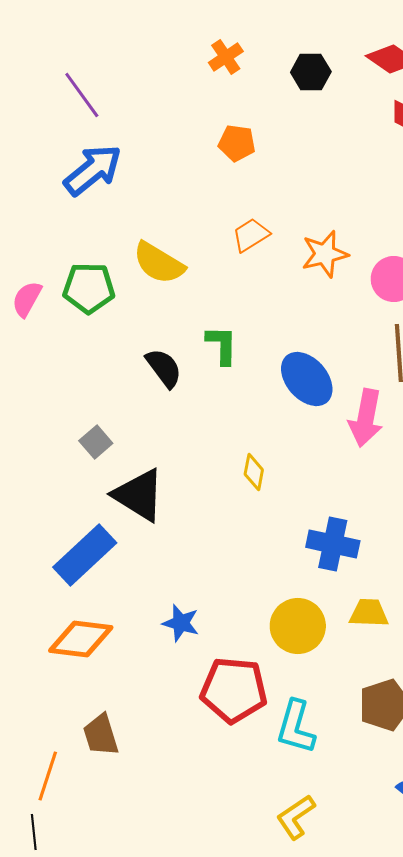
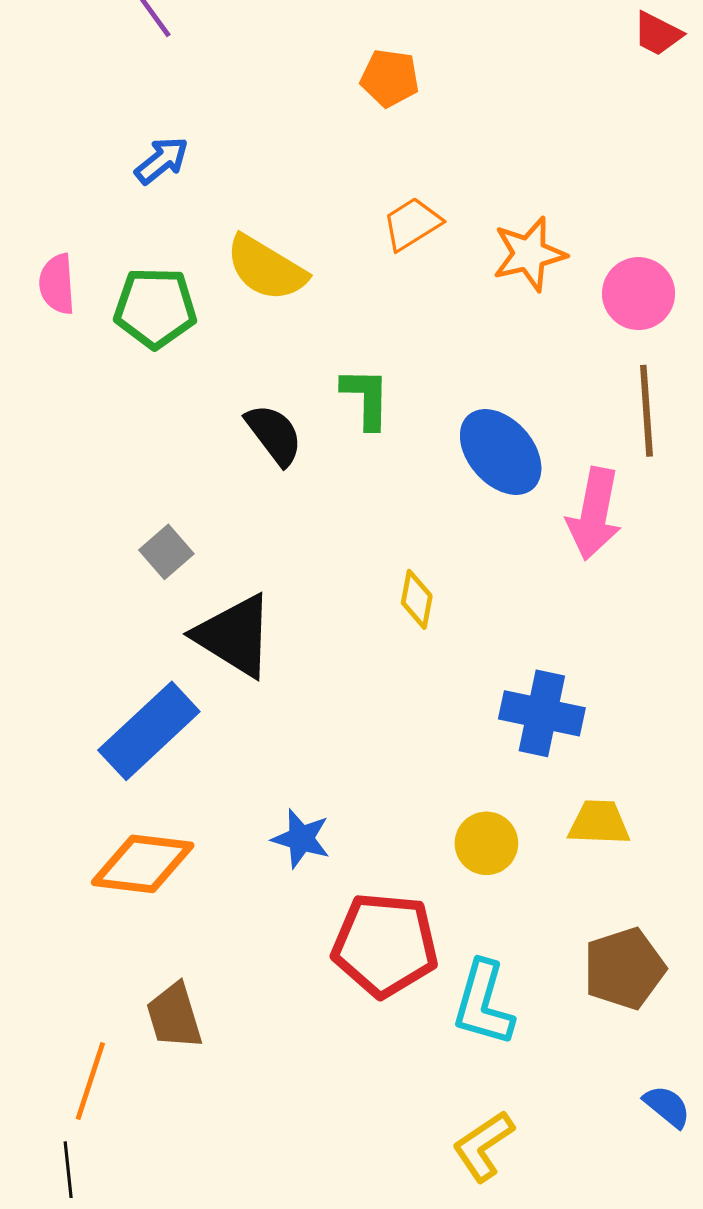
blue arrow: (93, 170) -> (162, 160), moved, size x0.6
pink semicircle: (27, 299) -> (57, 284), moved, turned -33
yellow circle: (298, 626) -> (486, 843), size x0.7

